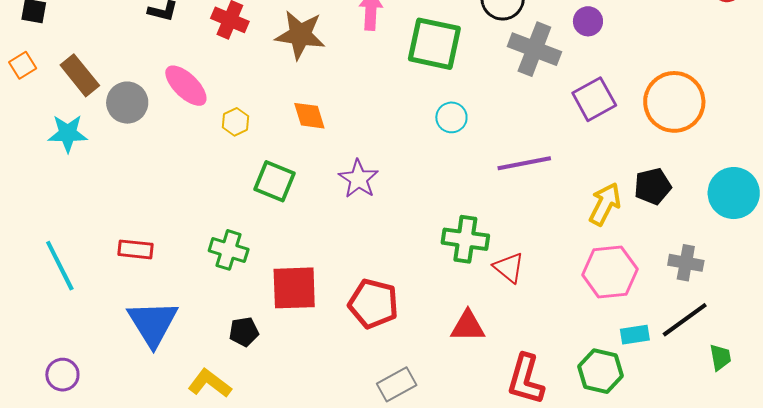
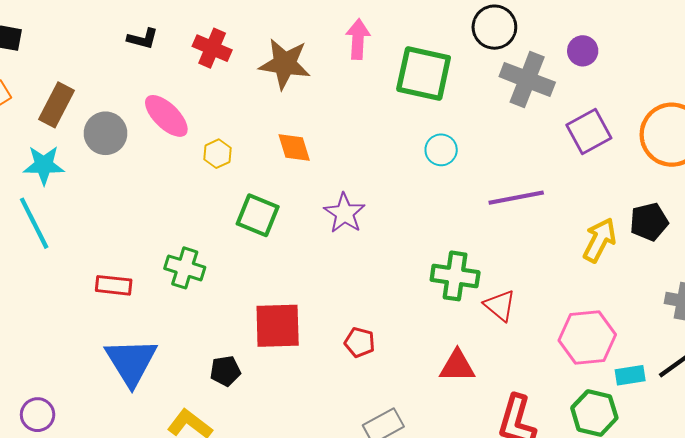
brown rectangle: (80, 75) -> (57, 105), turned 66
green cross: (229, 250) -> (185, 268), moved
cyan line: (60, 266) -> (34, 223), moved
pink hexagon: (610, 272) -> (587, 338), moved
red pentagon: (373, 304) -> (360, 342), size x0.6

